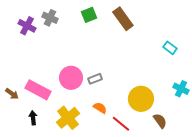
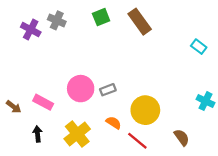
cyan rectangle: (170, 48) -> (199, 47), moved
pink rectangle: (38, 90) -> (43, 102), size x0.7
yellow circle: (141, 99) -> (145, 110), moved

